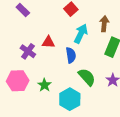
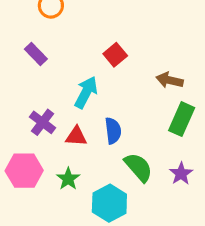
brown arrow: (104, 24) -> (170, 80), turned -84
cyan arrow: (81, 34) -> (86, 92), moved
red triangle: (48, 42) -> (76, 136), moved

